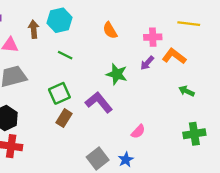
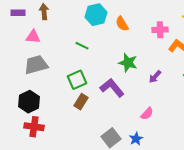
cyan hexagon: (59, 20) -> (96, 15), moved
brown arrow: (34, 29) -> (44, 12), moved
purple arrow: (147, 63) -> (155, 77), moved

